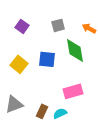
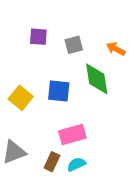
purple square: (22, 26) -> (38, 37), moved, turned -32
pink rectangle: (73, 91) -> (72, 134), moved

